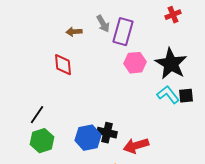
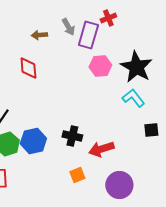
red cross: (173, 15) -> (108, 18), moved
black square: (186, 96) -> (151, 130), moved
blue hexagon: (88, 138) -> (33, 141), moved

